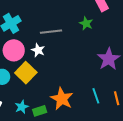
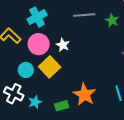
gray line: (51, 32) -> (84, 15), moved
cyan star: (22, 107) -> (35, 102), moved

